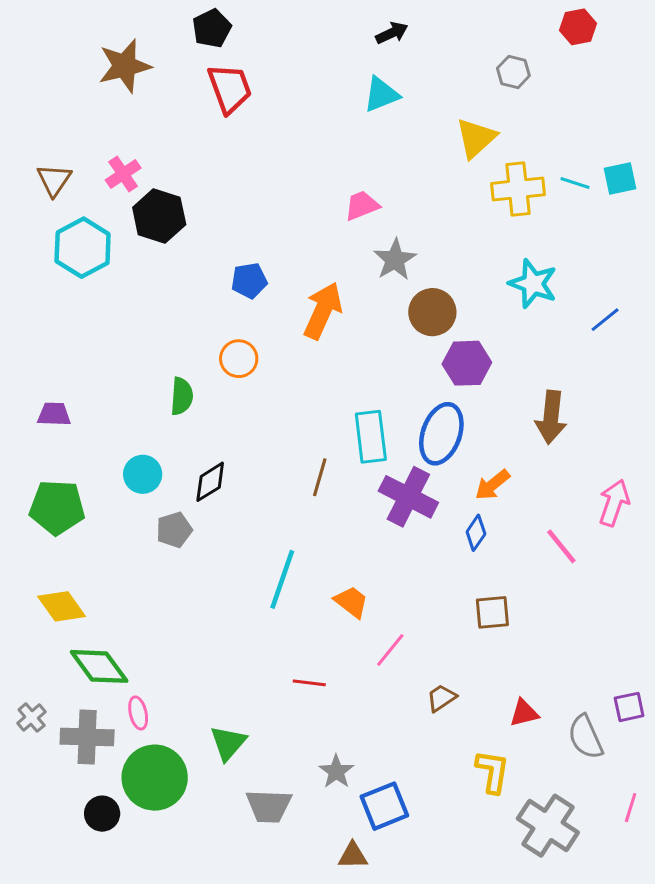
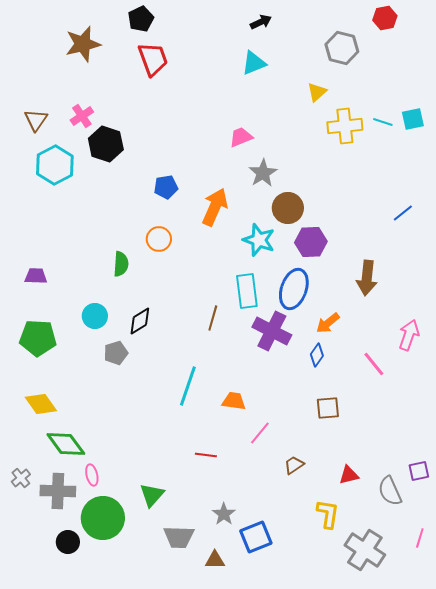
gray hexagon: (513, 72) -> (342, 48), size x1.5
yellow triangle: (476, 138) -> (317, 92), size x0.7
cyan star: (533, 284) -> (259, 240), moved
orange trapezoid: (351, 602) -> (234, 401), turned -30
brown triangle: (353, 856) -> (215, 560), moved

